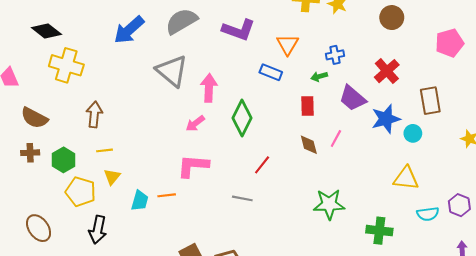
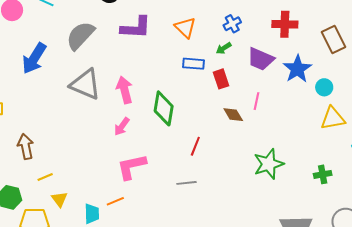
red cross: (387, 71) -> (285, 24), turned -30
blue rectangle: (271, 72) -> (194, 64), moved
cyan circle: (413, 133) -> (324, 87), moved
green cross: (379, 231) -> (323, 174), size x0.7

